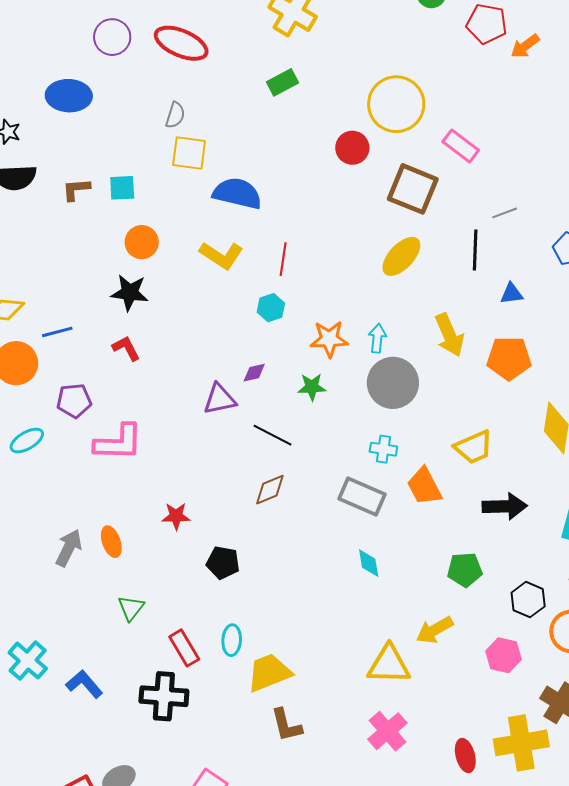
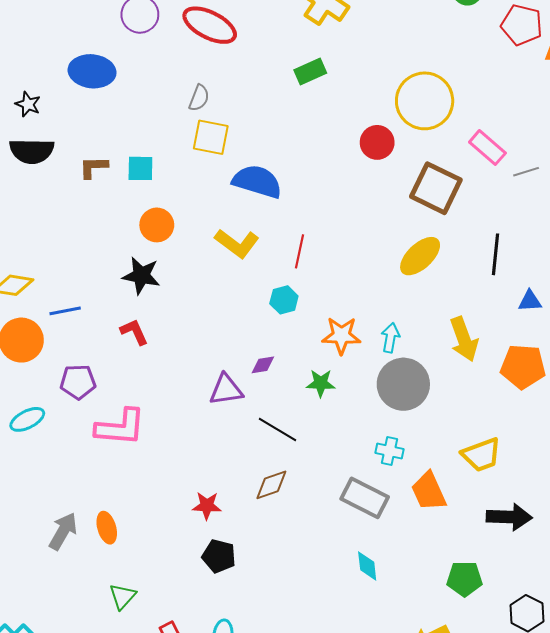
gray line: (505, 213) -> (526, 172), moved
red star: (176, 516) -> (207, 506), moved

